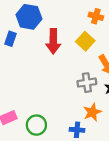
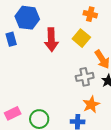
blue rectangle: (11, 39) -> (11, 39), turned -32

